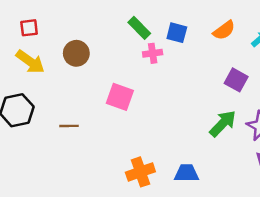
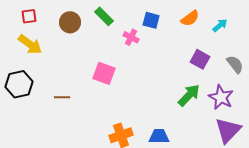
green rectangle: (139, 28) -> (104, 16), moved
brown circle: (76, 53) -> (70, 22), moved
pink cross: (153, 53) -> (131, 37), turned 35

